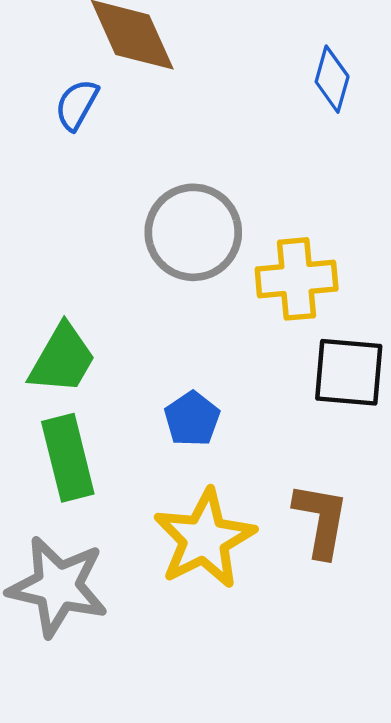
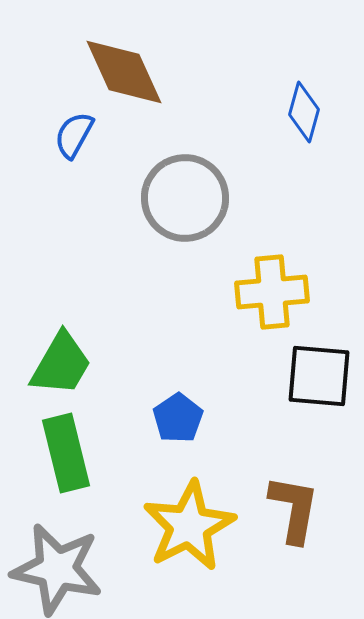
gray circle: (193, 232) -> (185, 198), moved

